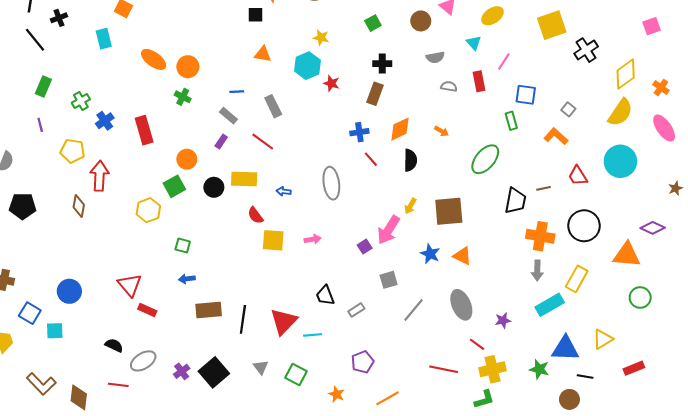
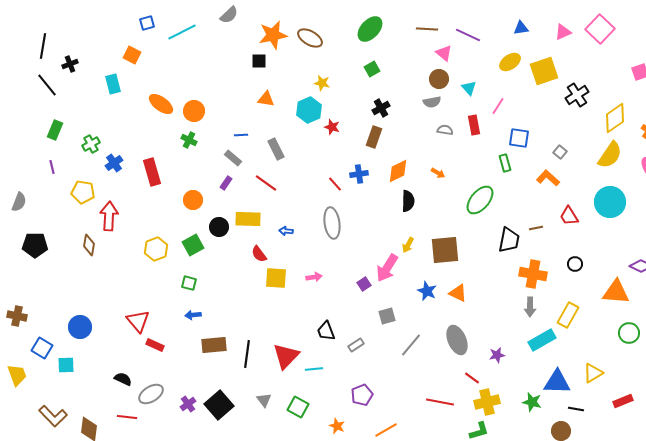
yellow ellipse: (493, 16) -> (510, 62), moved
brown circle: (421, 21) -> (439, 79), moved
black cross: (382, 64) -> (381, 108), turned -30
red line: (371, 159) -> (335, 184), moved
green square: (174, 186) -> (193, 245), moved
black circle: (584, 226) -> (575, 264), size x0.5

